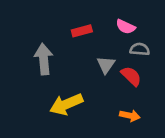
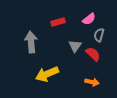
pink semicircle: (126, 27) -> (89, 19), turned -64
gray semicircle: (140, 49) -> (99, 35), turned -80

